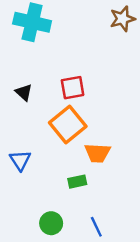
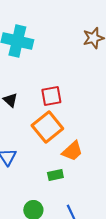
orange trapezoid: (98, 153) -> (72, 151), turned -45

